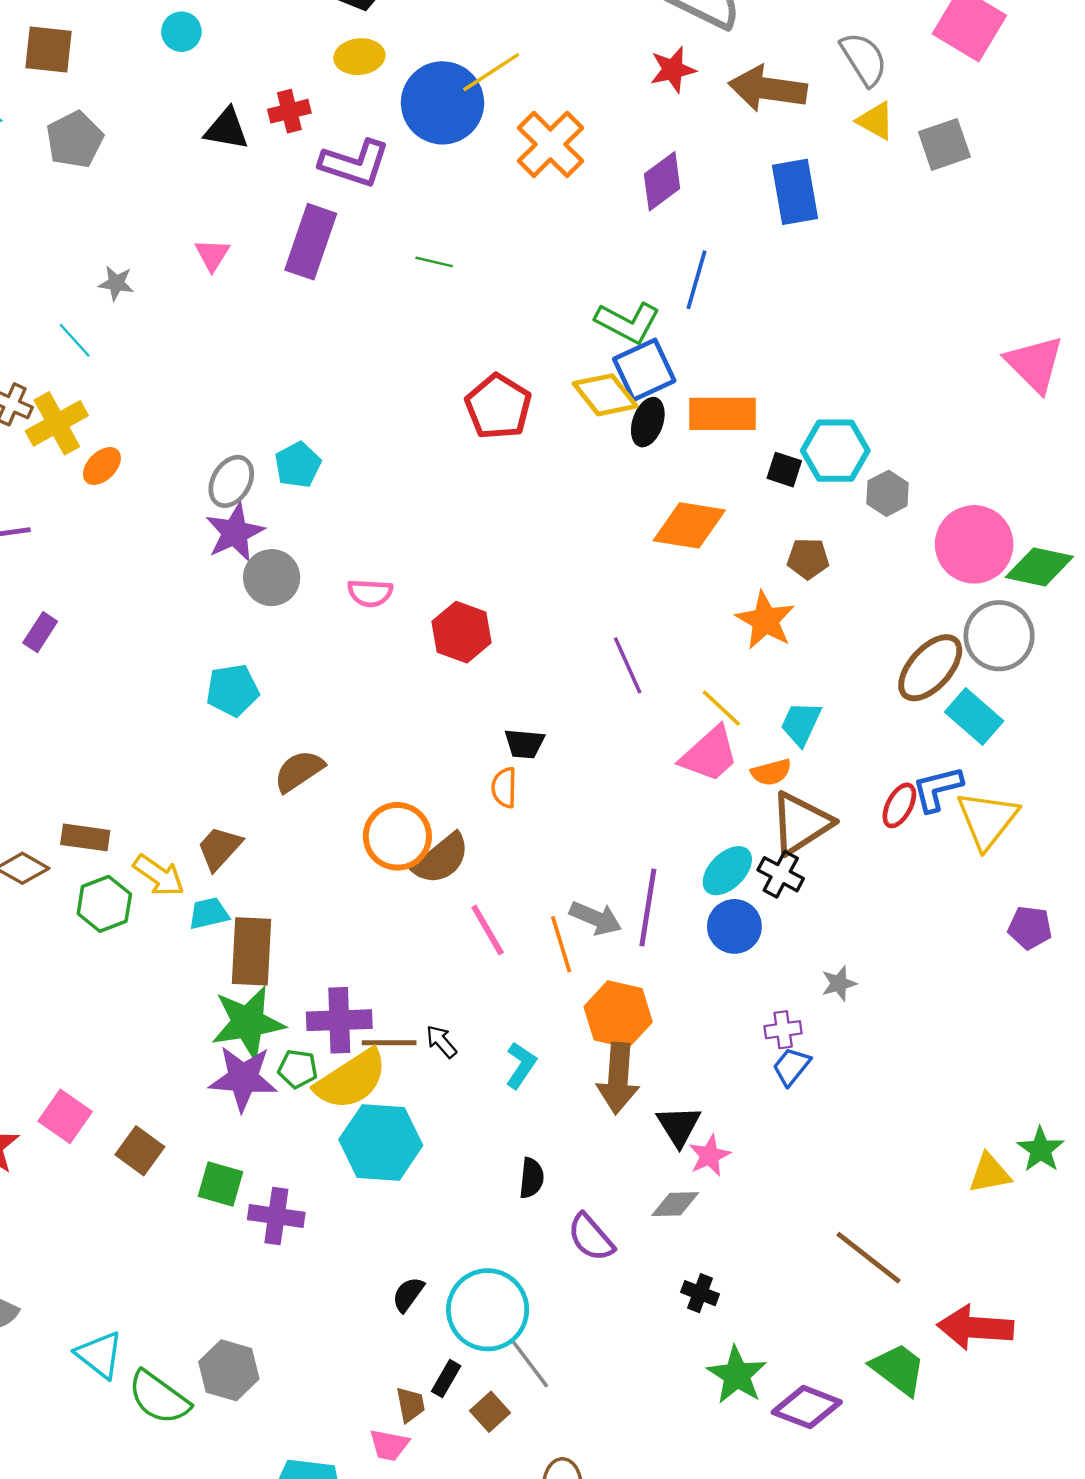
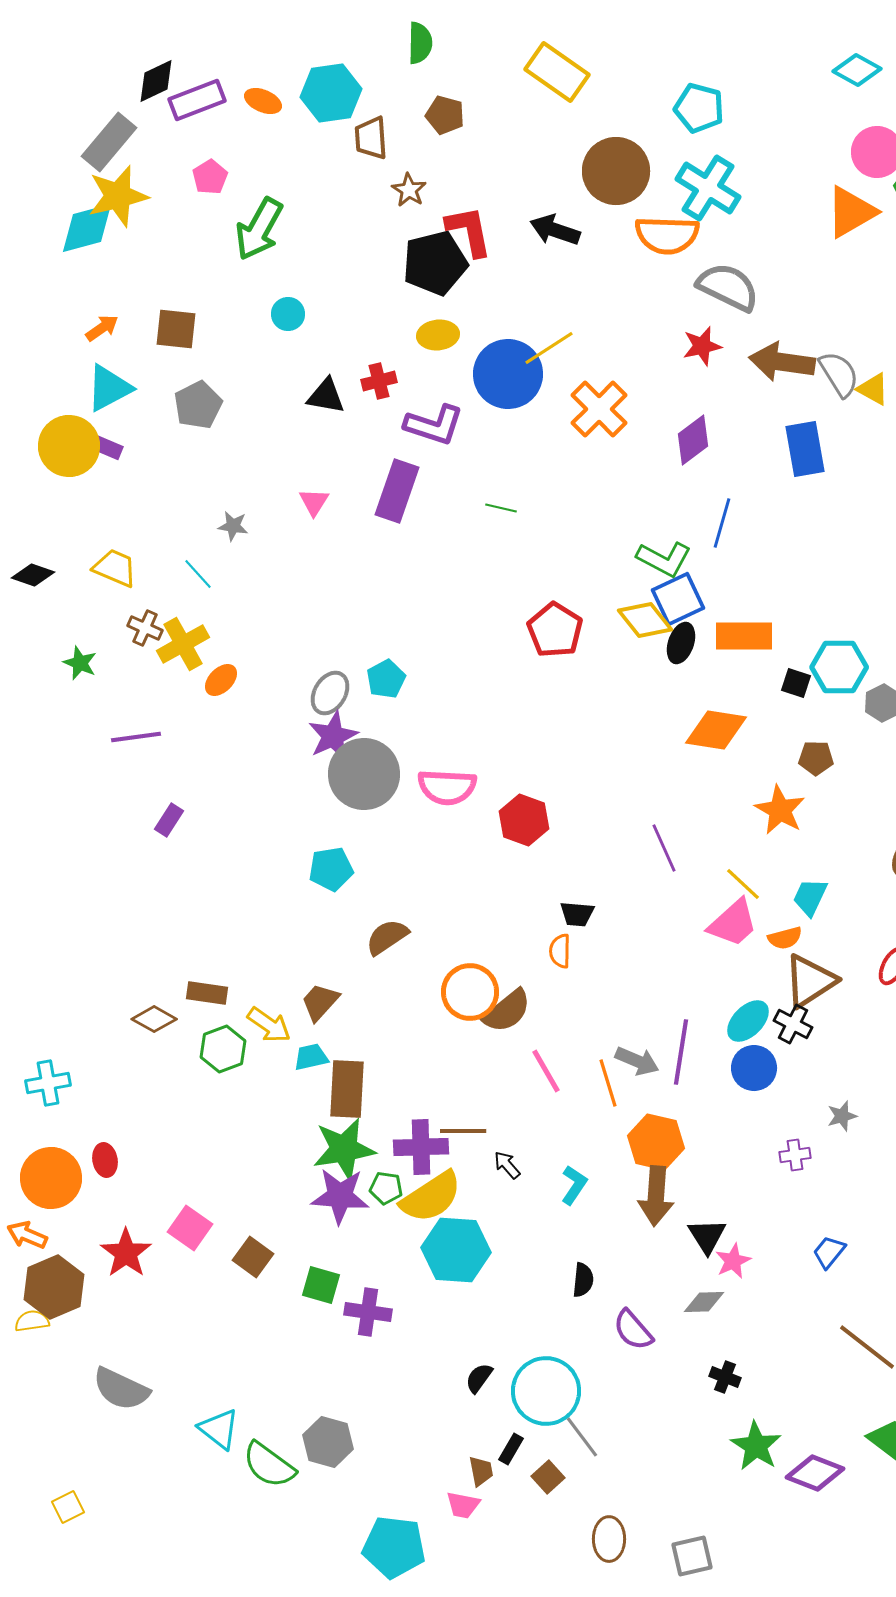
gray semicircle: (864, 59) -> (839, 374), moved
gray circle: (272, 578) -> (364, 774), size x1.5
pink semicircle: (370, 593) -> (447, 787), size x1.5
brown line: (389, 1043) -> (463, 1131), moved
blue trapezoid: (791, 1066) -> (829, 1252), moved

